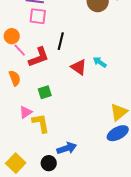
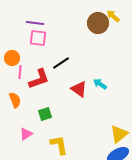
black line: (61, 41) -> (61, 63), turned 42
pink line: (20, 50) -> (20, 72), turned 48
yellow L-shape: (41, 123) -> (59, 145), moved

